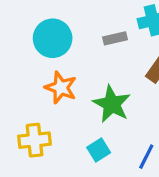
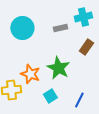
orange star: (61, 88) -> (30, 74), moved

